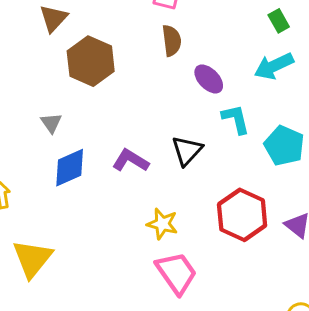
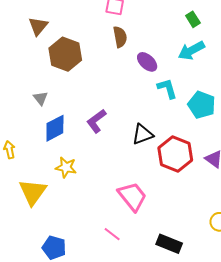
black triangle: (187, 151) -> (143, 134), moved, turned 30
purple L-shape: (131, 161) -> (96, 121), turned -65
yellow star: (162, 224) -> (66, 167), moved

